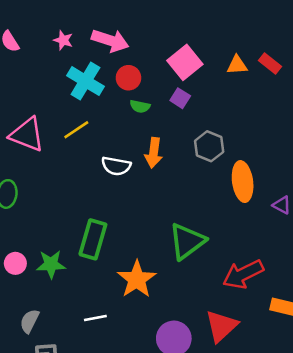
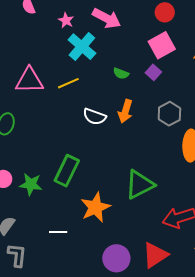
pink star: (63, 40) -> (66, 20), moved
red circle: (128, 78) -> (165, 12), moved
pink triangle: (27, 135) -> (29, 80), turned -32

